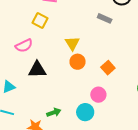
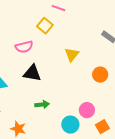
orange circle: (78, 62) -> (100, 75), moved
orange square: (108, 68) -> (102, 127), moved
green arrow: (54, 112) -> (42, 105), moved

